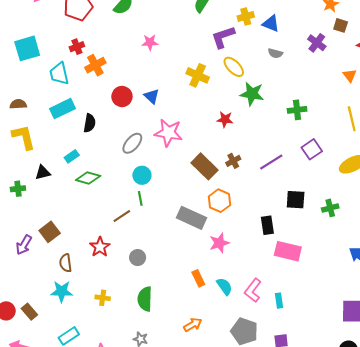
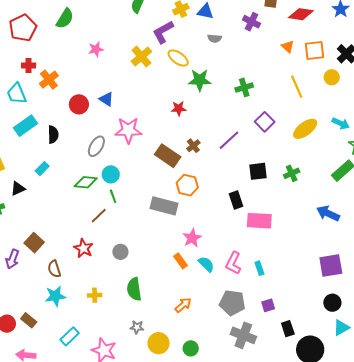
red cross: (77, 47) -> (29, 65), turned 32
yellow cross: (198, 75) -> (141, 56), moved, turned 35
green diamond: (88, 178) -> (86, 182), moved
pink star: (219, 243) -> (192, 238), moved

